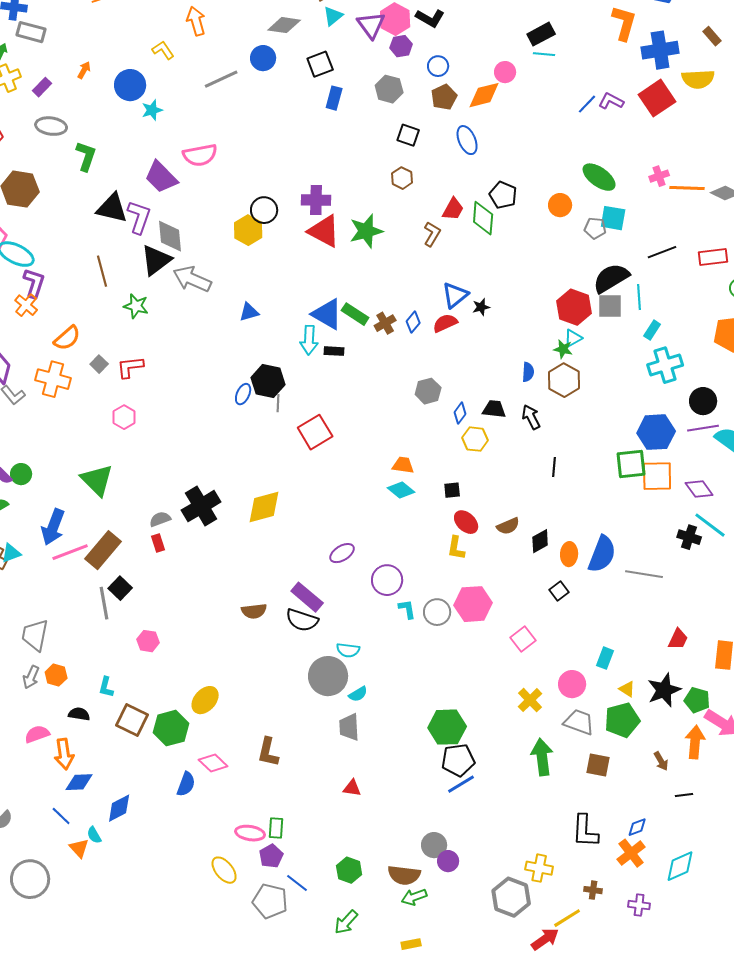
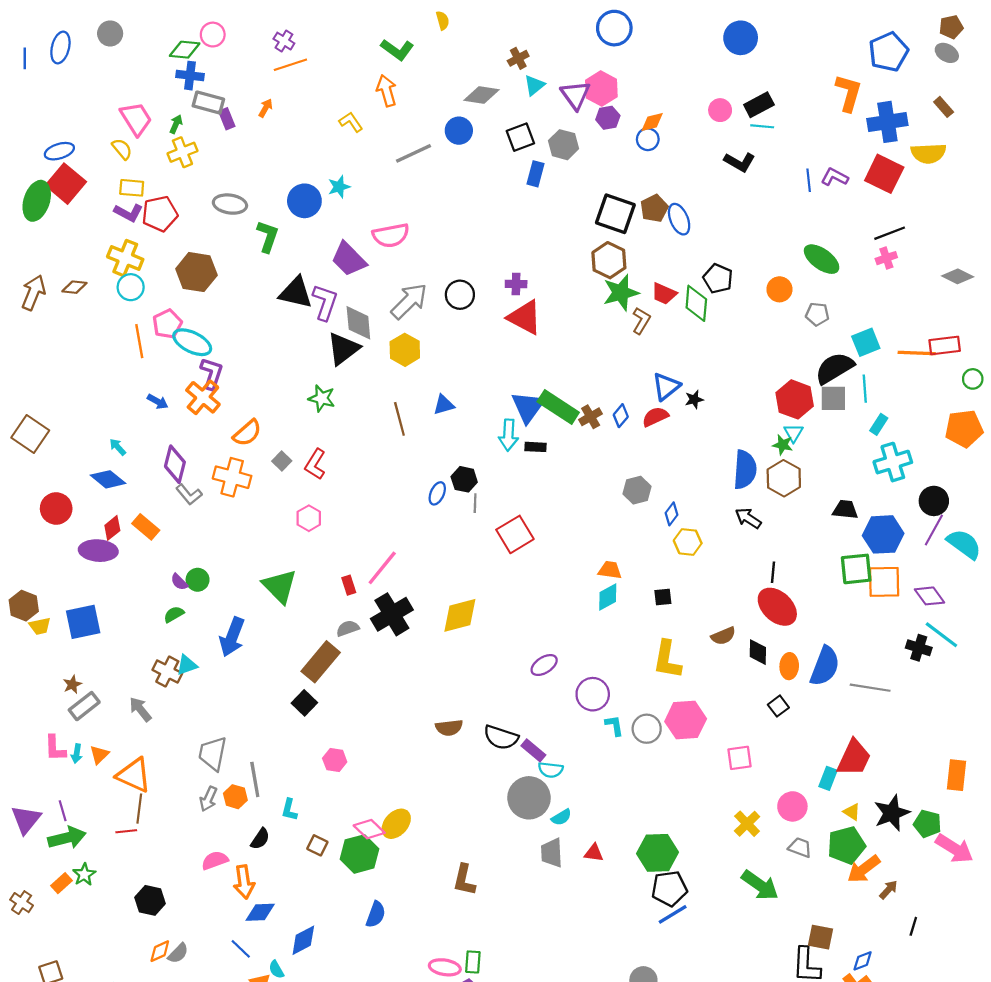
black L-shape: (430, 18) -> (740, 162), moved
orange arrow: (84, 70) -> (266, 108), moved
pink circle: (505, 72) -> (720, 110), moved
blue circle: (130, 85) -> (304, 201), moved
purple rectangle: (42, 87) -> (227, 119), moved, turned -66
gray hexagon: (389, 89) -> (564, 145), moved
orange diamond: (484, 95) -> (652, 122), moved, size x0.7
brown pentagon: (444, 97) -> (654, 208), moved
red square: (657, 98) -> (884, 174), turned -30
blue line: (587, 104) -> (809, 180), turned -50
black square: (408, 135) -> (615, 214), size x1.6
brown hexagon: (402, 178) -> (609, 260), size x1.5
orange line: (687, 188) -> (917, 353), moved
purple cross: (316, 200) -> (516, 284), size x0.7
red trapezoid: (453, 209) -> (664, 294), turned 85
cyan square: (613, 218) -> (866, 342), moved, turned -32
yellow hexagon: (248, 230) -> (405, 350), moved
green star: (366, 231) -> (621, 293), moved
black line: (662, 252) -> (890, 233), moved
brown line: (102, 271) -> (399, 419), moved
gray arrow: (192, 279) -> (409, 301), moved, turned 111
orange cross: (26, 305) -> (203, 397), size x1.4
blue triangle: (327, 314) -> (528, 407), turned 36
green rectangle: (355, 314) -> (558, 407), size x1.4
cyan triangle: (573, 338) -> (794, 433), turned -30
red L-shape: (130, 367) -> (315, 464), turned -52
blue semicircle: (528, 372) -> (745, 470), size x1.8
black hexagon: (268, 381) -> (464, 479), size x0.7
black trapezoid: (494, 409) -> (845, 510), moved
black arrow: (531, 417) -> (748, 518), turned -30
purple line: (703, 428) -> (934, 530), turned -52
cyan diamond: (401, 490) -> (608, 597), turned -68
red ellipse: (466, 522) -> (777, 607), moved, size x1.5
black diamond: (540, 541) -> (758, 652), turned -60
red rectangle: (158, 543) -> (349, 585), moved
yellow L-shape: (456, 548) -> (667, 660), size x1.5
brown rectangle: (103, 550) -> (321, 662), moved
pink line: (70, 552) -> (382, 568), moved, turned -30
purple rectangle: (307, 597) -> (533, 750), moved, size x0.7
gray line: (104, 603) -> (255, 779), moved
pink square: (523, 639) -> (740, 758), turned 30
red trapezoid: (678, 639) -> (854, 758), moved, size x1.6
black semicircle: (79, 714) -> (260, 839), turned 115
brown square: (132, 720) -> (317, 845), size x0.6
gray trapezoid: (579, 722) -> (800, 847), size x0.7
orange arrow: (695, 742) -> (864, 869), moved, turned -132
green arrow: (542, 757) -> (760, 885), turned 132
brown arrow: (661, 761) -> (889, 890), turned -108
pink diamond: (213, 763) -> (369, 829), moved
brown square: (598, 765) -> (820, 937), moved
red triangle: (352, 788) -> (594, 853), moved
black line: (684, 795) -> (913, 926), turned -66

